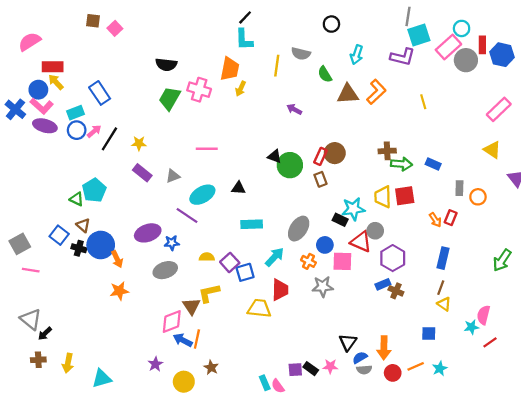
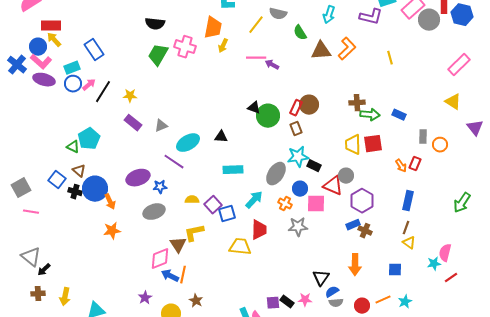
yellow line: (277, 66) -> (256, 25), turned 30
pink line: (207, 149) -> (256, 58), moved
cyan star: (353, 209) -> (298, 157), moved
orange arrow: (384, 348) -> (355, 265), moved

